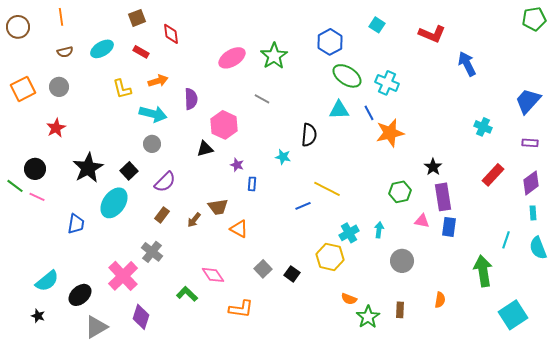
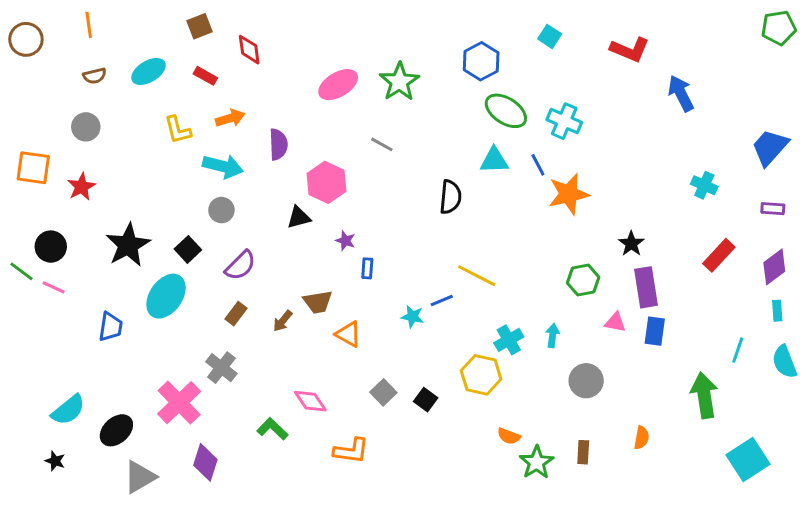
orange square: (23, 89) -> (33, 168), moved, turned 35
cyan star: (283, 157) -> (413, 317), moved

